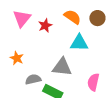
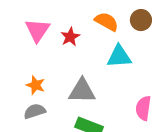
gray triangle: (62, 67) -> (82, 91), moved
gray semicircle: (33, 79) -> (35, 111), moved

